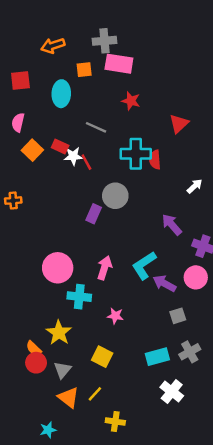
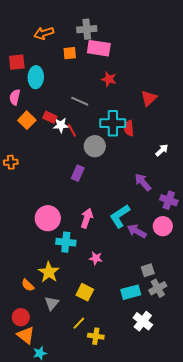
cyan ellipse: (61, 94) -> (36, 77), moved
gray circle: (115, 196) -> (95, 146), moved
gray square: (178, 316) -> (148, 270), moved
red circle: (36, 363) -> (21, 317), moved
orange triangle: (68, 397) -> (26, 335), moved
yellow cross: (115, 422) -> (96, 336), moved

